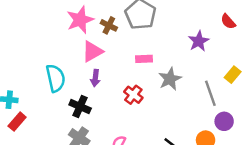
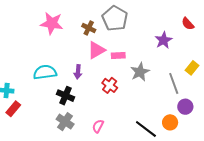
pink star: (80, 20) -> (52, 23), moved, turned 30
pink triangle: (92, 51) -> (96, 50), moved
cyan semicircle: (56, 78) -> (45, 72), turned -85

